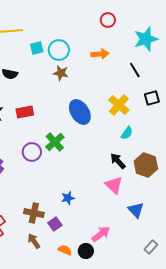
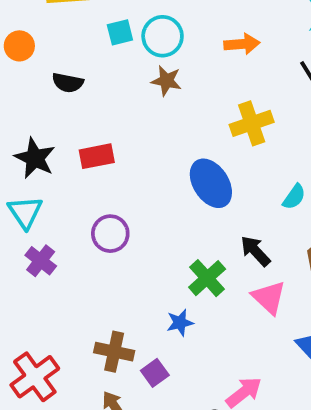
yellow cross: (119, 105) -> (252, 123), moved, turned 30
blue ellipse: (80, 112) -> (211, 183), moved
green cross: (55, 142) -> (207, 278), moved
black arrow: (118, 161) -> (255, 251), moved

